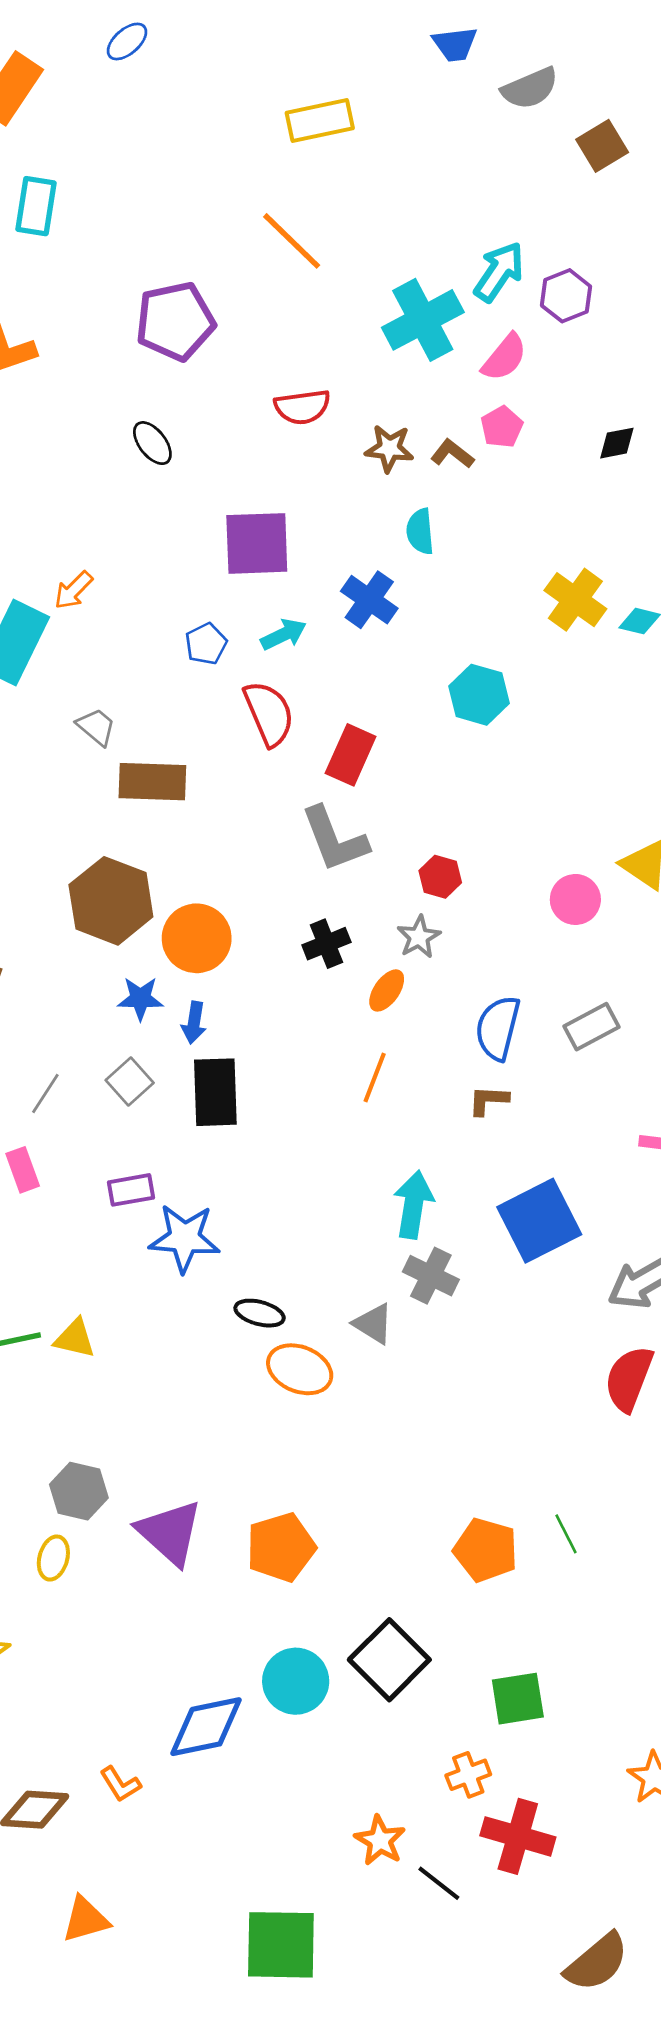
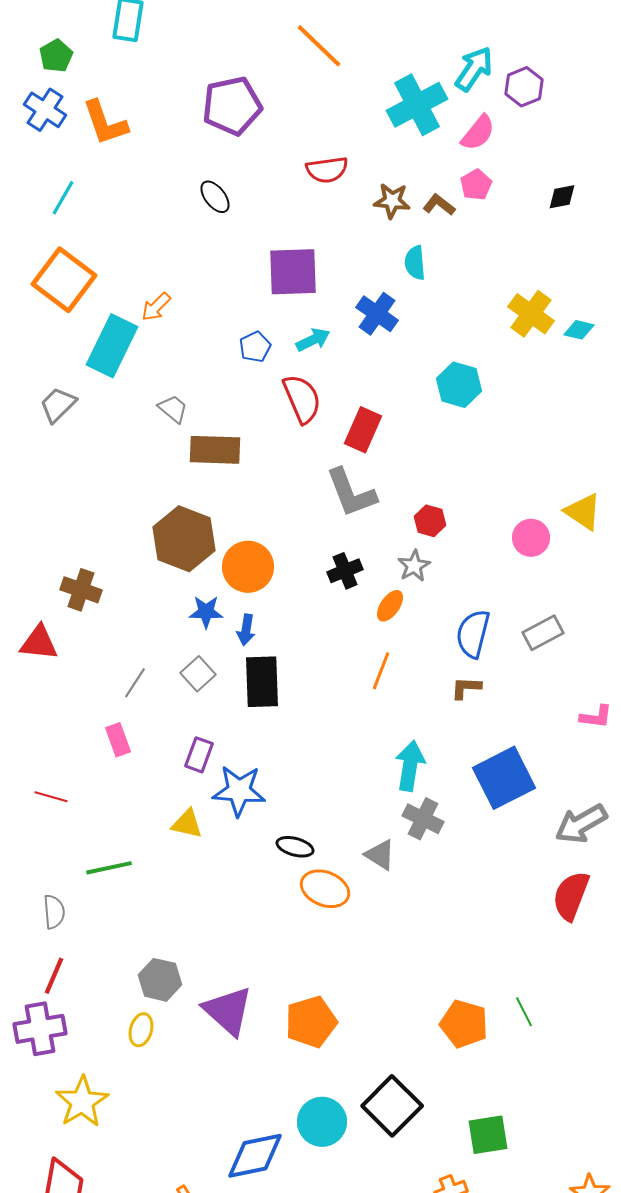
purple rectangle: (131, 1190) -> (199, 755), turned -60
yellow triangle: (75, 1338) -> (187, 824), moved

